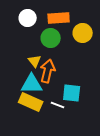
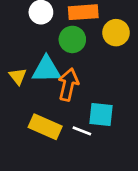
yellow triangle: (35, 61) -> (18, 76), moved
cyan triangle: (32, 84) -> (46, 69), moved

